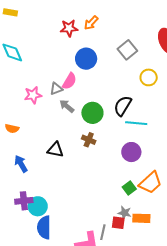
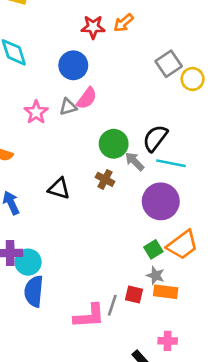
blue circle: (86, 59) -> (73, 65), moved
yellow circle: (149, 77) -> (193, 79), moved
pink star: (33, 95) -> (36, 112), turned -30
gray arrow: (67, 106) -> (135, 161), moved
purple circle: (131, 152) -> (161, 201), size x1.4
gray star: (125, 213) -> (155, 275), moved

